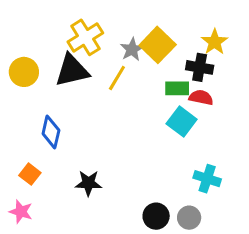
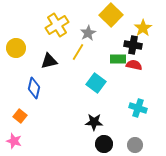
yellow square: (158, 45) -> (111, 15), moved
black triangle: (72, 70) -> (49, 61), moved, size x0.7
cyan square: (182, 122) -> (96, 83), moved
cyan cross: (207, 179) -> (138, 108), moved
black star: (88, 183) -> (94, 122), moved
gray circle: (189, 218) -> (135, 145), moved

